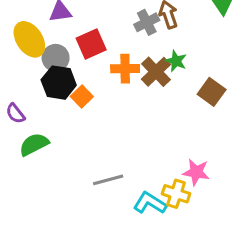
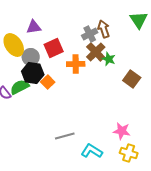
brown cross: (156, 72) -> (96, 52), moved
green semicircle: (34, 144) -> (20, 87), moved
yellow cross: (176, 194) -> (129, 153), moved

